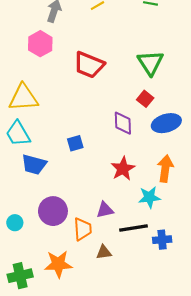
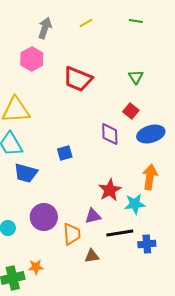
green triangle: (150, 63) -> (136, 77), size x0.6
red star: (123, 169) -> (110, 190), moved
orange star: (58, 264) -> (36, 267), moved, size x0.6

